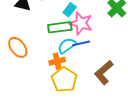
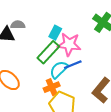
green rectangle: (60, 27) -> (48, 52), turned -30

